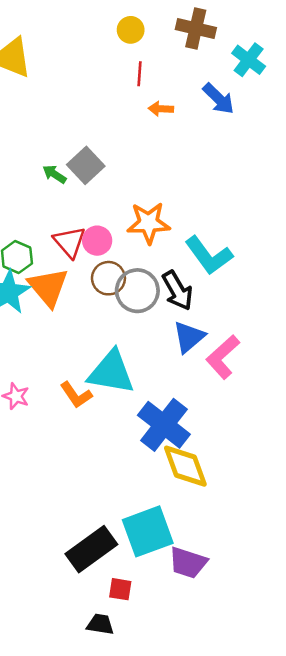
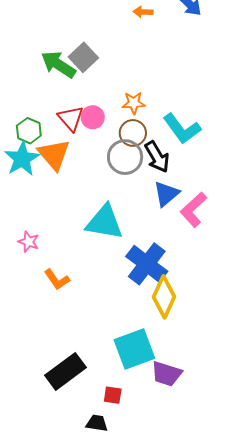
green arrow: (54, 174) -> (58, 64), size x1.8
orange star: (149, 223) -> (134, 103), size x0.7
brown circle: (108, 278) -> (133, 133), moved
orange L-shape: (76, 395) -> (57, 280), moved
yellow diamond: (185, 466) -> (164, 297), turned 45
black rectangle: (91, 549) -> (66, 371), moved

